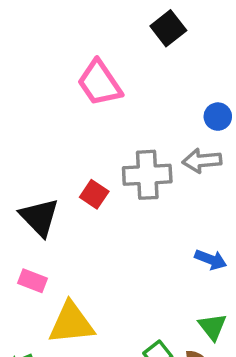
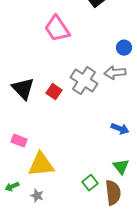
gray cross: (147, 175) -> (84, 81), turned 36
black triangle: (39, 217) -> (23, 89), moved

